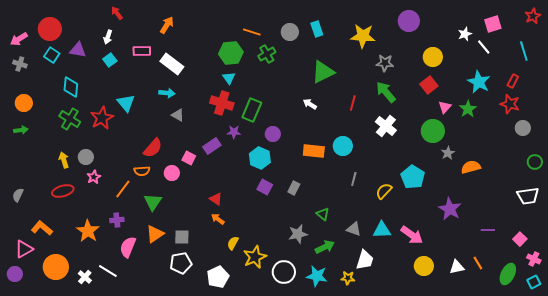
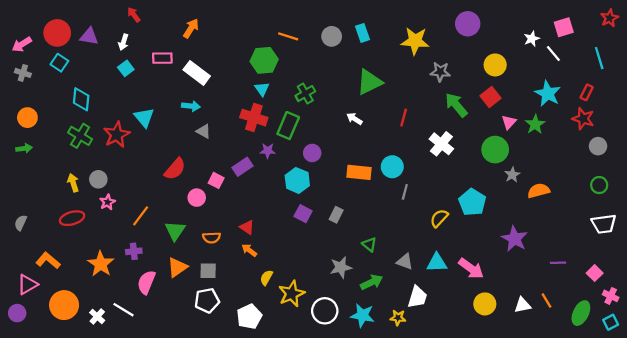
purple triangle: (78, 50) -> (89, 36), moved
green cross: (267, 54) -> (305, 94), moved
green arrow: (386, 92) -> (456, 105), moved
green circle: (535, 162) -> (599, 185), moved
orange semicircle: (142, 171) -> (212, 238), moved
gray line: (354, 179) -> (405, 192), moved

